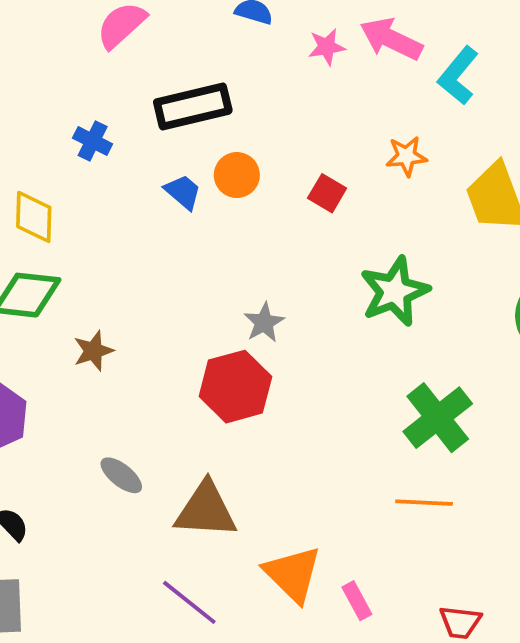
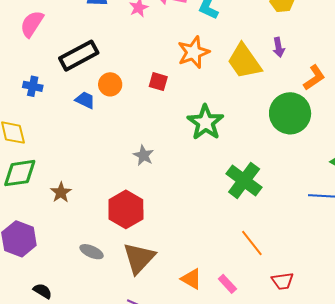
orange star: (406, 156) -> (193, 52), size x1.5
red hexagon: (235, 387) -> (126, 209), moved
orange line: (424, 503) -> (252, 243), moved, turned 64
brown triangle: (206, 510) -> (139, 258), turned -36
orange triangle: (293, 574) -> (191, 279), size x0.7

